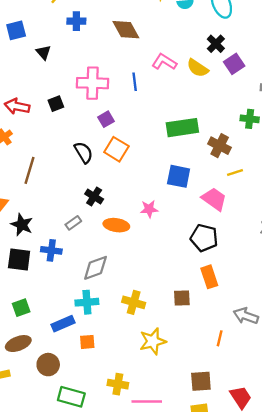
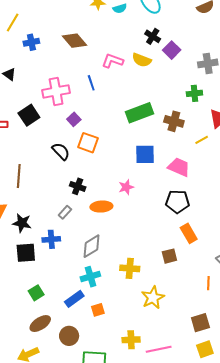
black square: (56, 104) -> (29, 115), size x1.5
yellow line: (235, 173) -> (202, 140), moved

